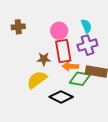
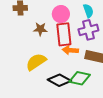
brown star: (44, 59) -> (40, 29), moved
green diamond: (80, 79) -> (80, 78), moved

